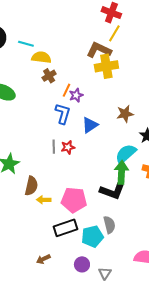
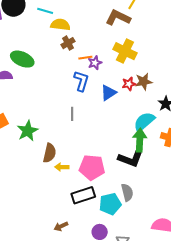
yellow cross: (106, 66) -> (125, 51), moved, turned 35
orange line: (67, 90) -> (85, 58), turned 56
red star: (68, 147) -> (129, 84), moved

